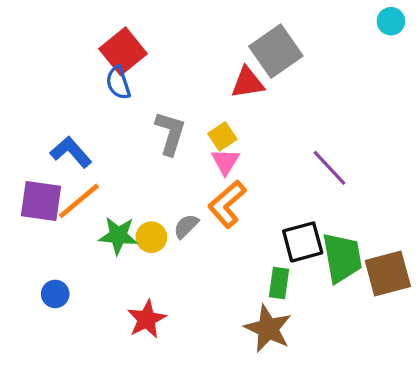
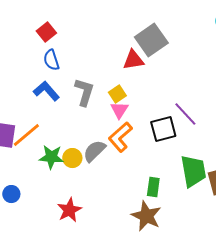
red square: (123, 51) -> (46, 32), moved, size x0.7
blue L-shape: (71, 152) -> (46, 91), moved
gray semicircle: (186, 226) -> (94, 151), size x1.4
black square: (303, 242) -> (163, 129), moved

